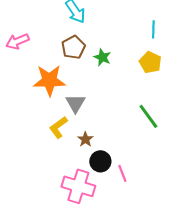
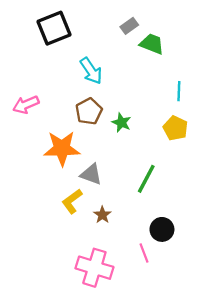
gray triangle: (75, 103) -> (91, 174), turned -40
green line: (148, 116) -> (146, 179), moved, turned 64
black circle: (100, 161) -> (162, 229), moved

